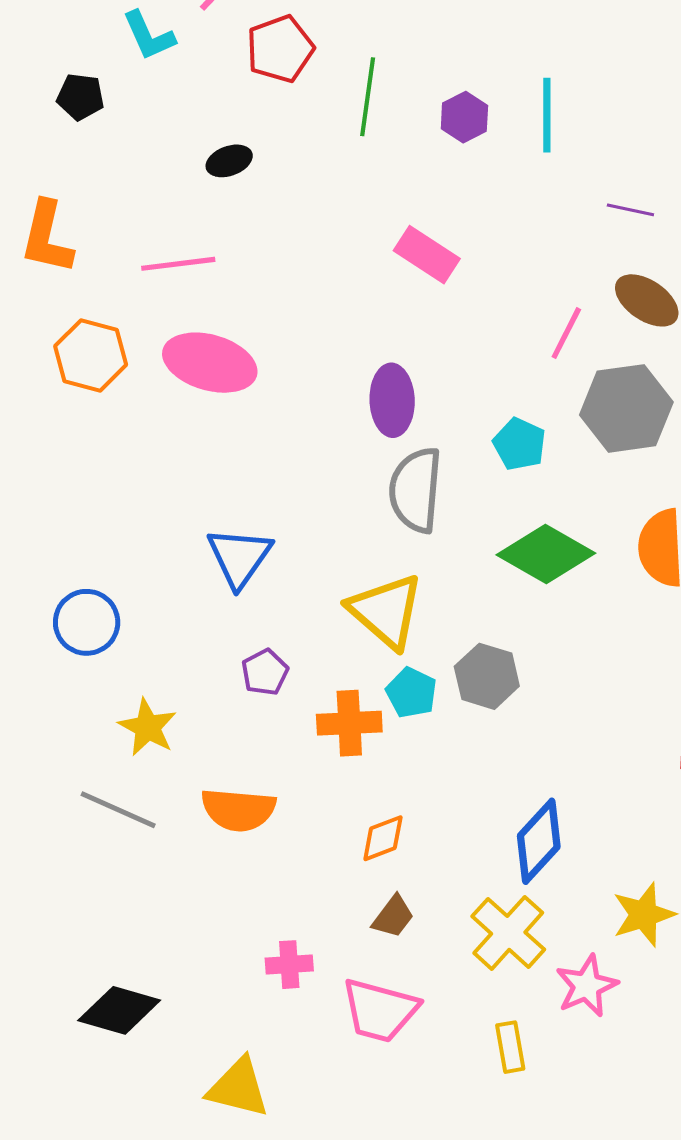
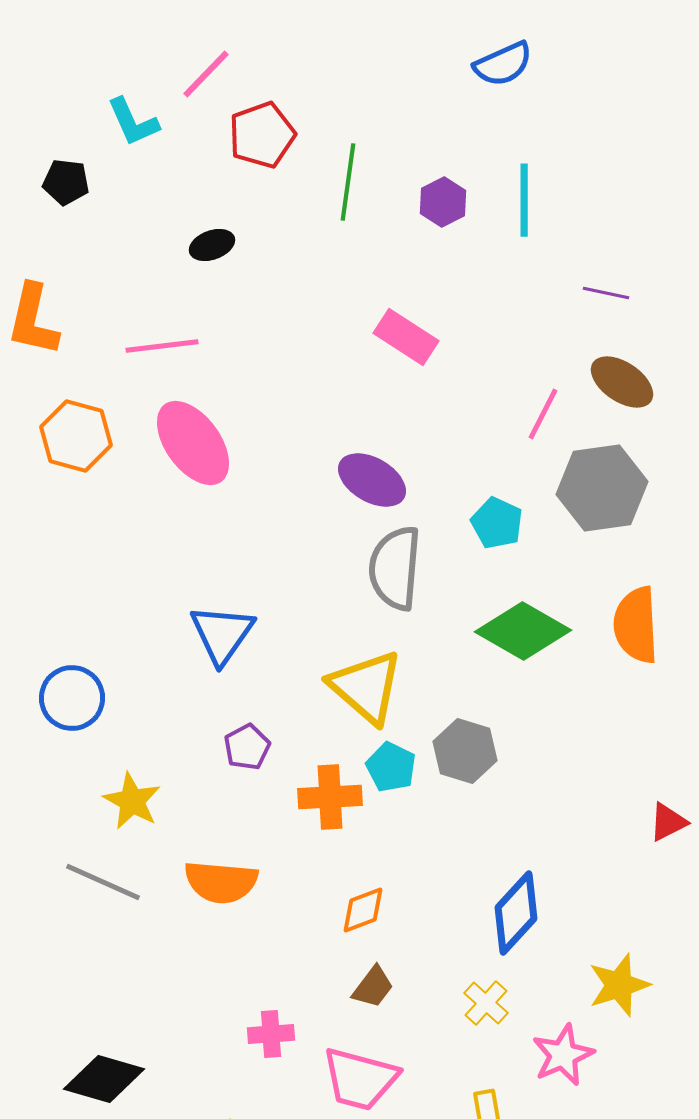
pink ellipse: (210, 363) -> (193, 443), turned 38
purple ellipse: (392, 400) -> (372, 480), turned -58
yellow cross: (508, 933) -> (486, 1003), size x0.6

